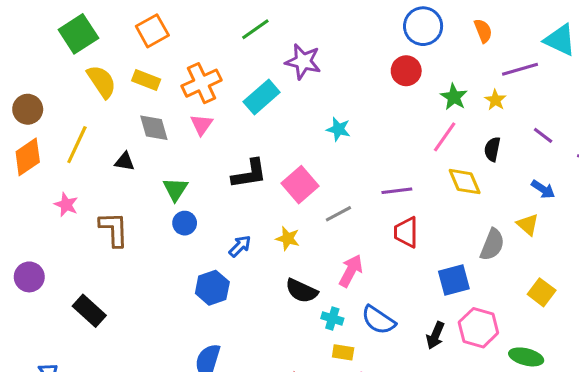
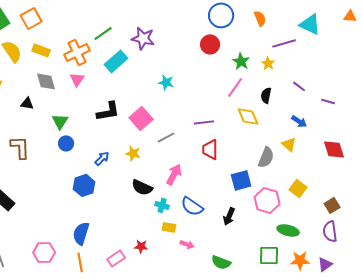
green line: (255, 29) -> (103, 33), moved
orange square: (152, 31) -> (31, 18), moved
pink hexagon: (478, 328) -> (267, 200), moved

